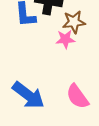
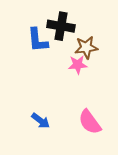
blue arrow: (28, 95) -> (41, 121), size x0.6

